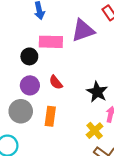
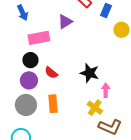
purple triangle: (83, 30) -> (65, 22), size x0.7
black circle: (29, 56) -> (30, 60), moved

